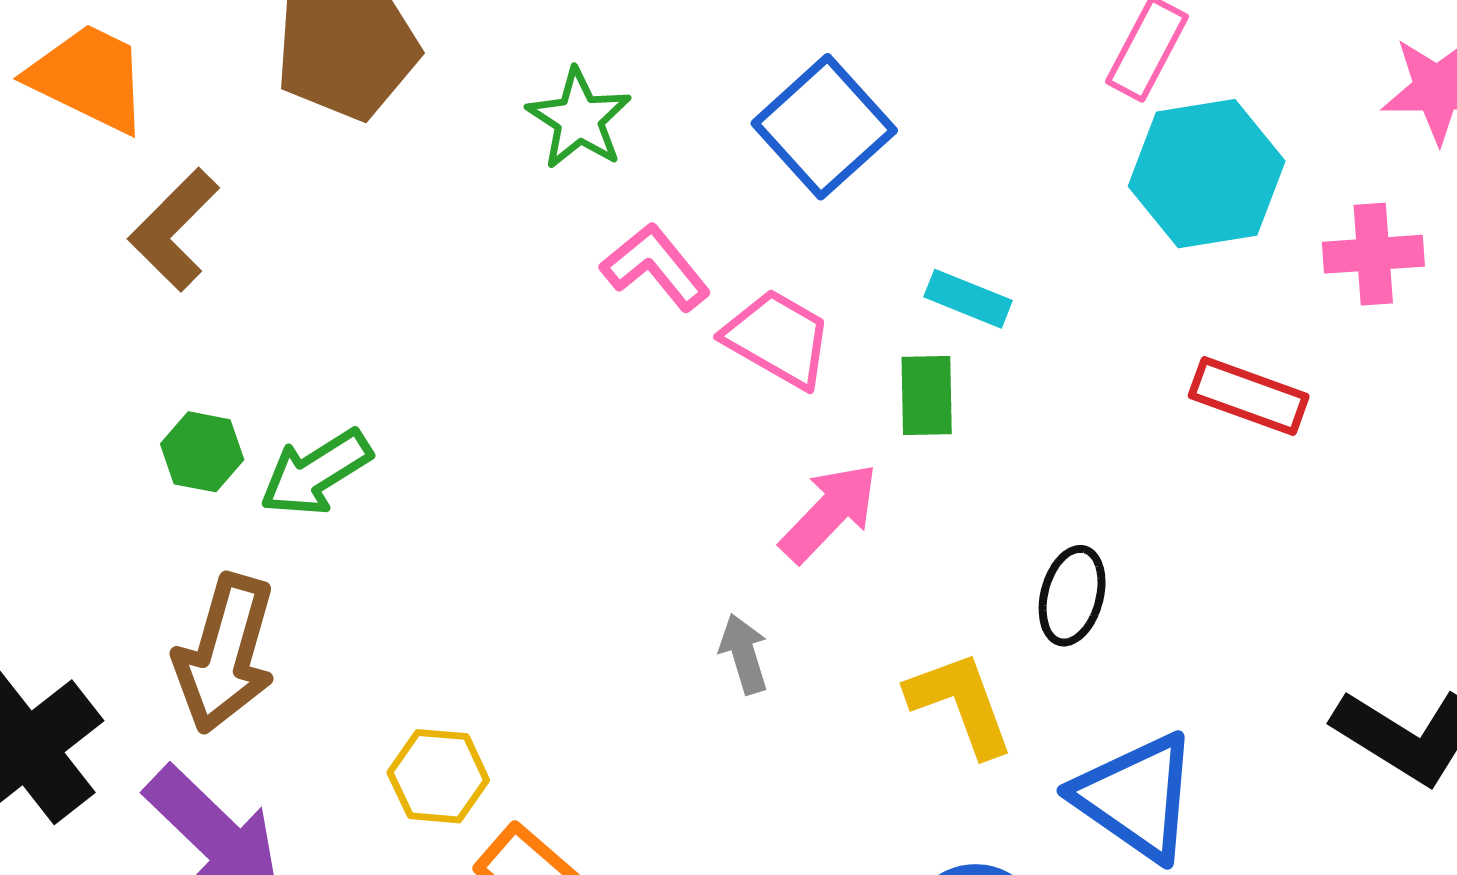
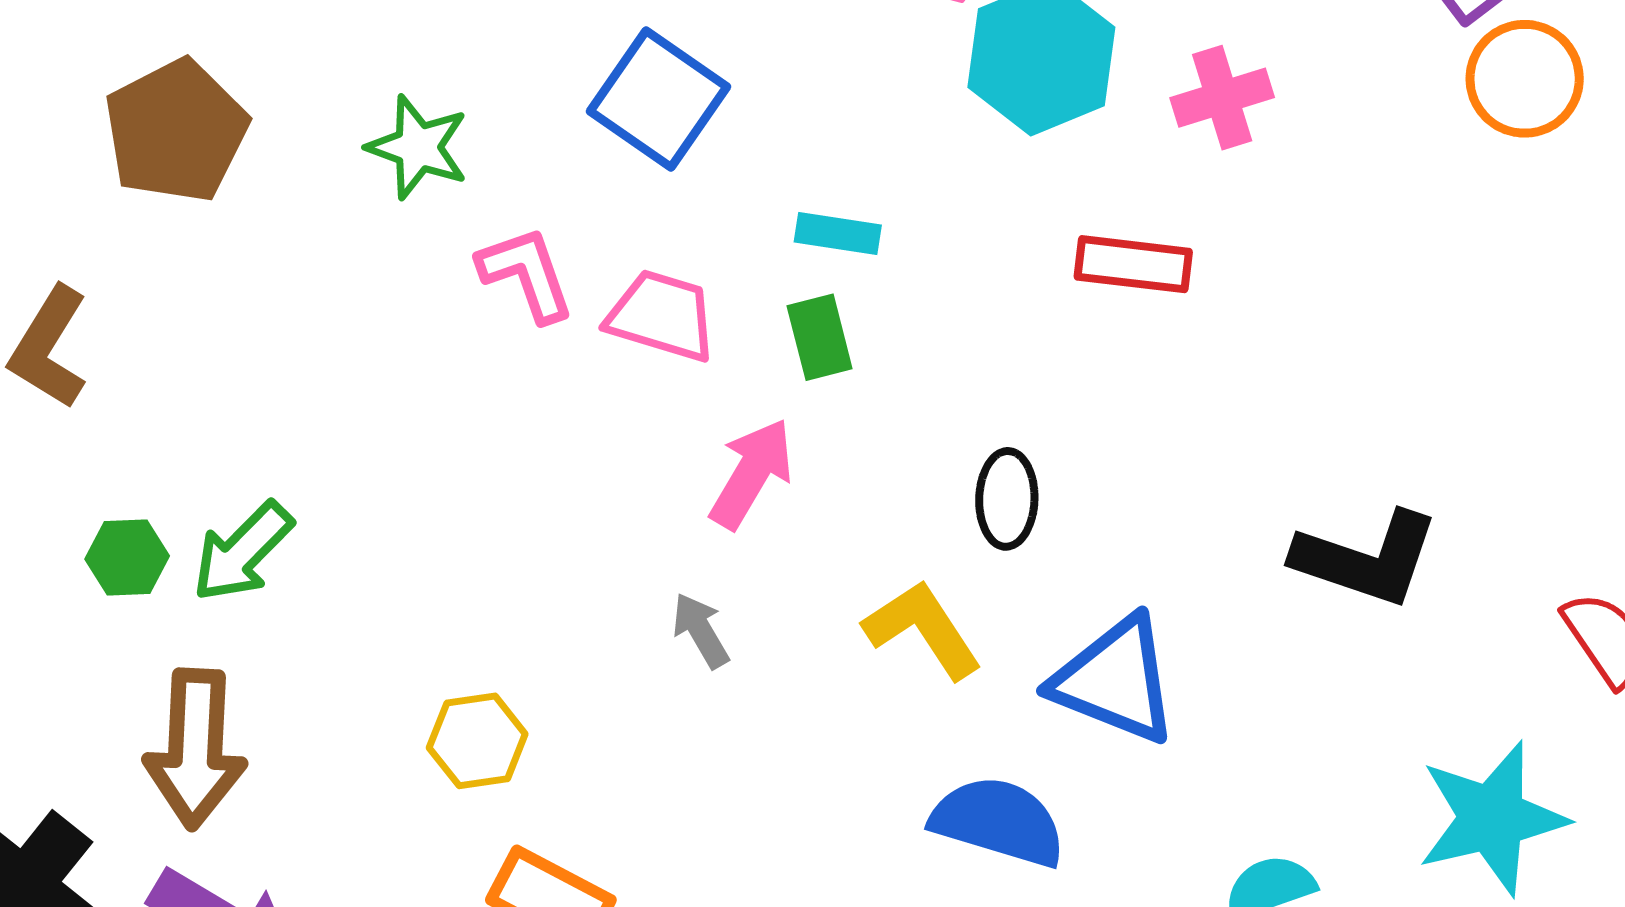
pink L-shape: (656, 267) -> (526, 274), turned 33
yellow hexagon: (438, 776) -> (477, 741), moved

